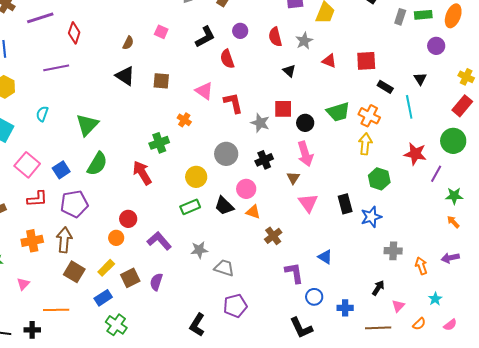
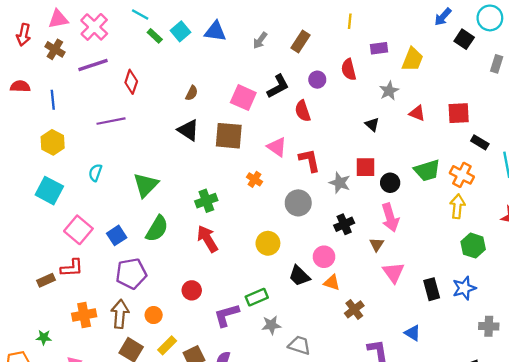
pink square: (161, 32) -> (243, 98), moved, size x1.6
red semicircle: (275, 37) -> (349, 70), moved
brown square: (161, 81) -> (229, 136), size x1.5
green cross: (159, 143) -> (206, 201), moved
gray circle: (226, 154) -> (298, 203), moved
red L-shape: (37, 199) -> (72, 268), moved
black rectangle: (345, 204) -> (432, 289), moved
green rectangle: (190, 207) -> (257, 297), moved
orange circle: (116, 238) -> (154, 315), moved
purple L-shape: (159, 241) -> (226, 315), turned -65

